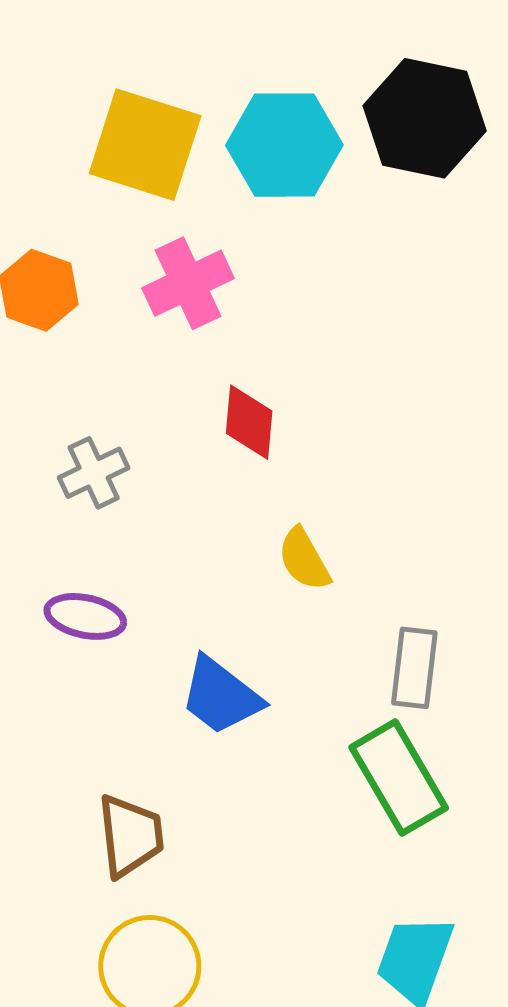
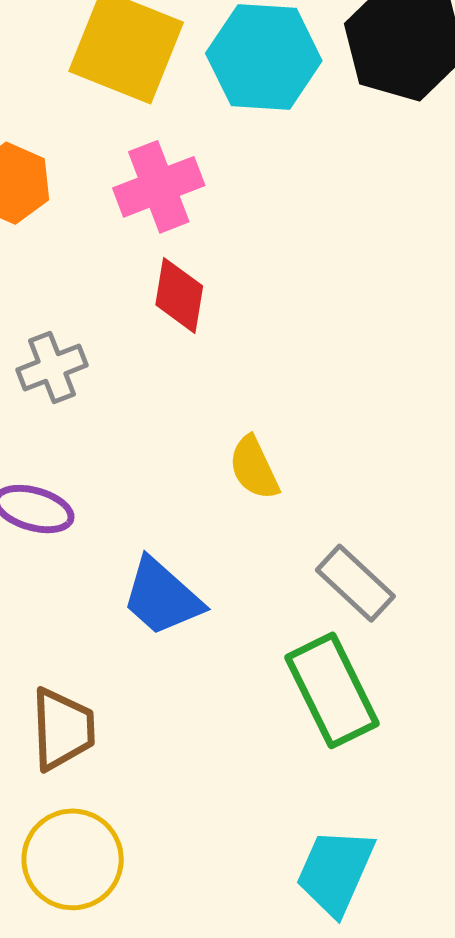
red diamond: (249, 422) -> (179, 295), moved
gray rectangle: (414, 668) -> (355, 583), turned -58

